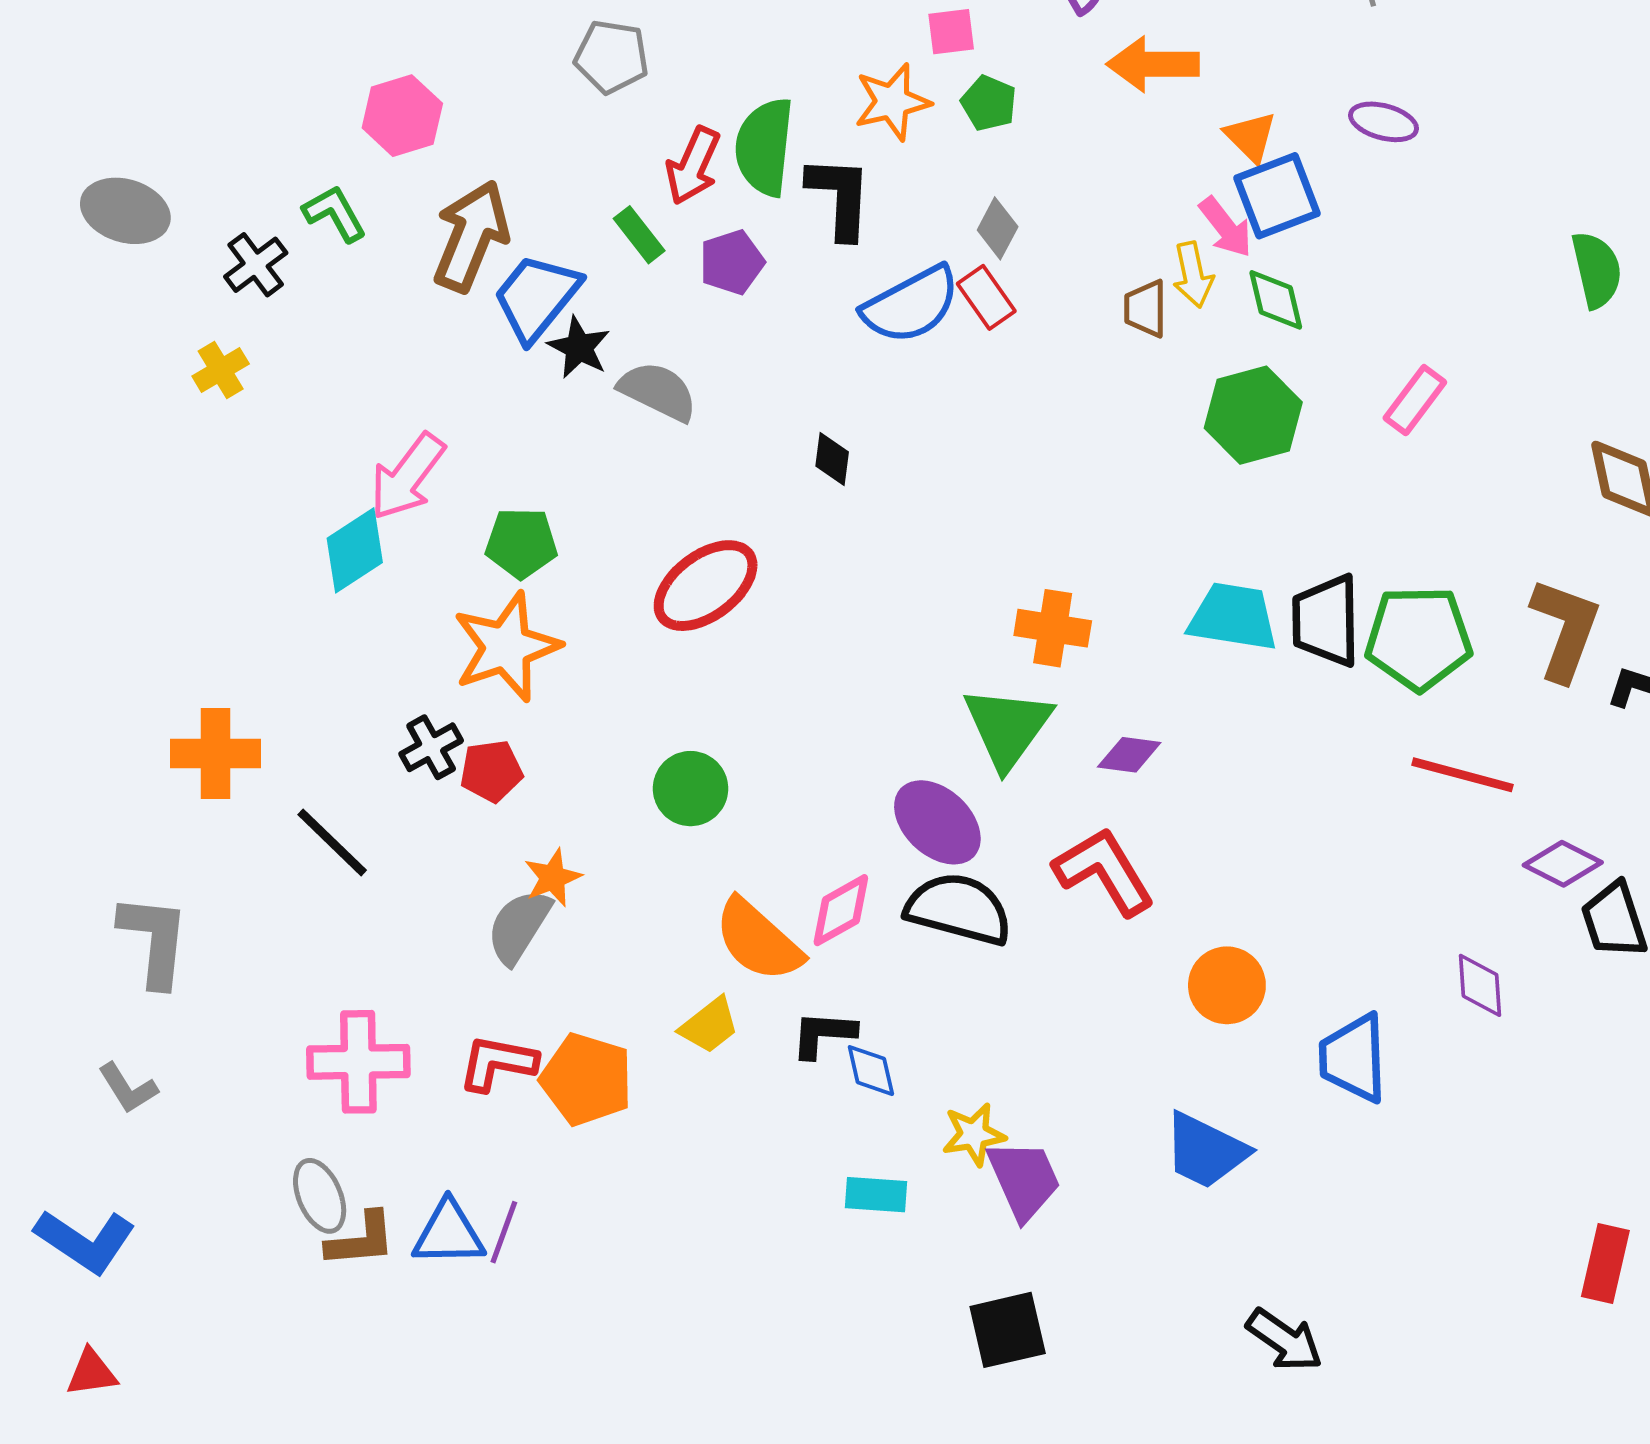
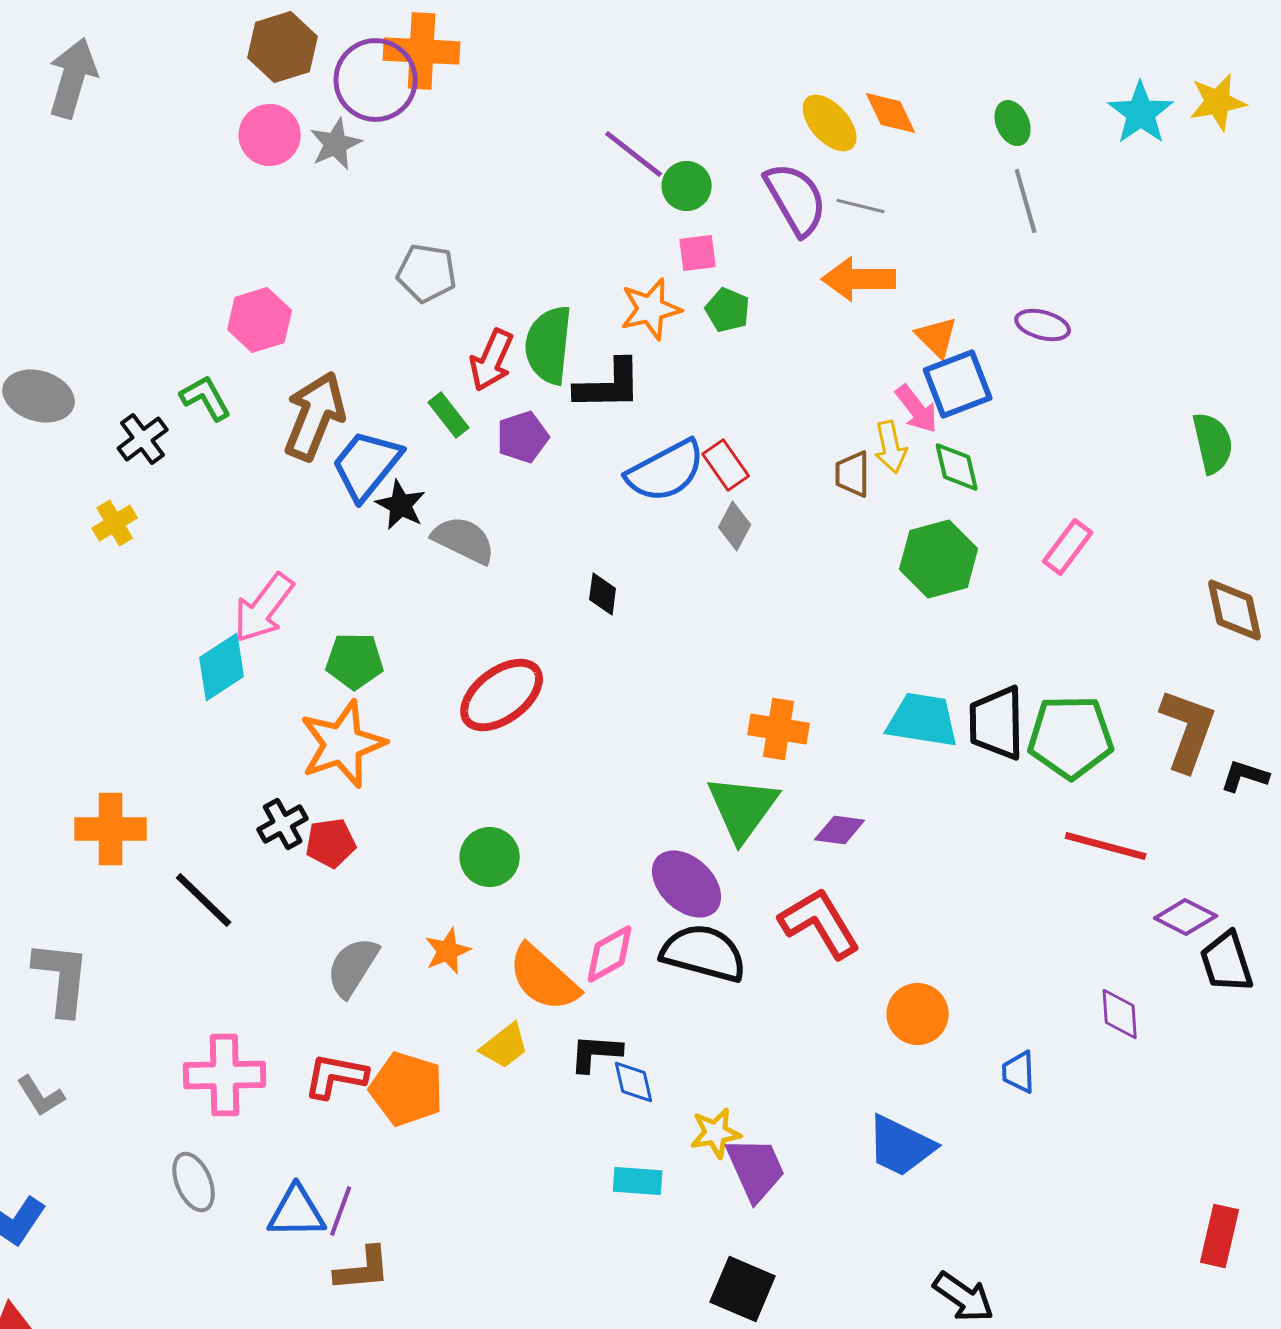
black L-shape: (840, 197) -> (609, 385), turned 86
gray diamond: (998, 228) -> (735, 526), moved
orange star: (553, 878) -> (448, 951), moved
blue trapezoid: (1353, 1058) -> (1019, 1072), size x0.6
brown L-shape: (361, 1240) -> (363, 1269), moved
black square: (1008, 1330) -> (743, 1289), turned 36

